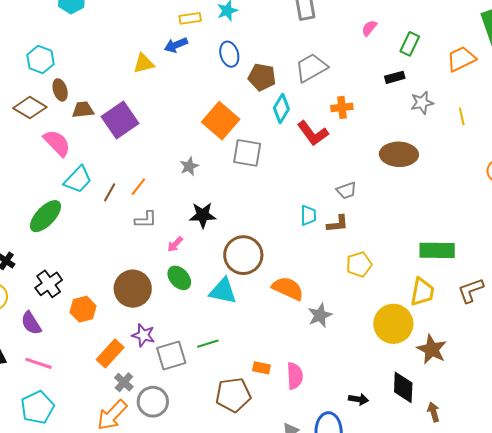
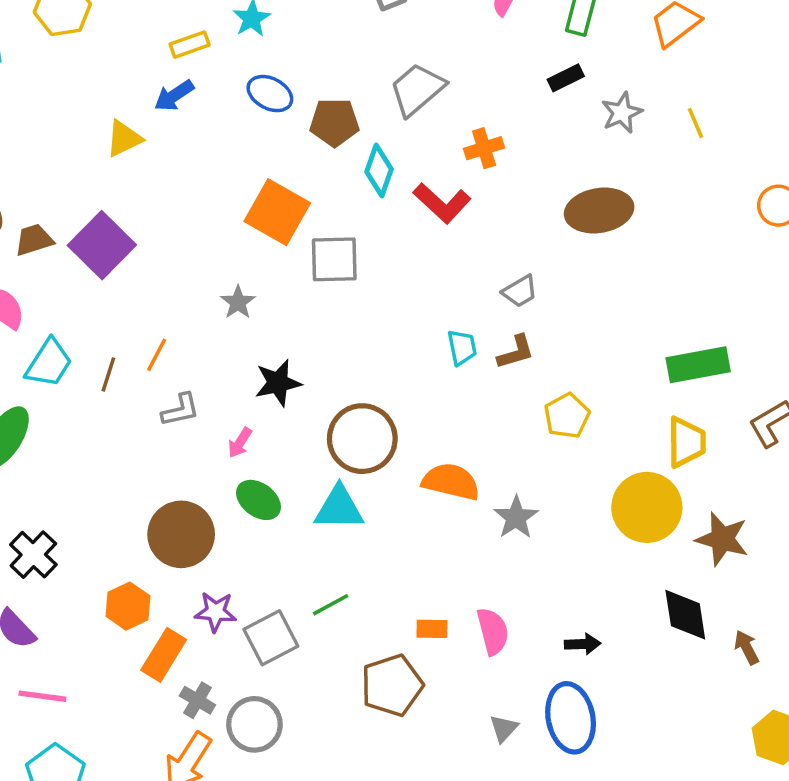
blue ellipse: (229, 54) -> (270, 94), turned -35
orange hexagon: (83, 309) -> (128, 606), moved
black arrow: (358, 399) -> (583, 644), moved

